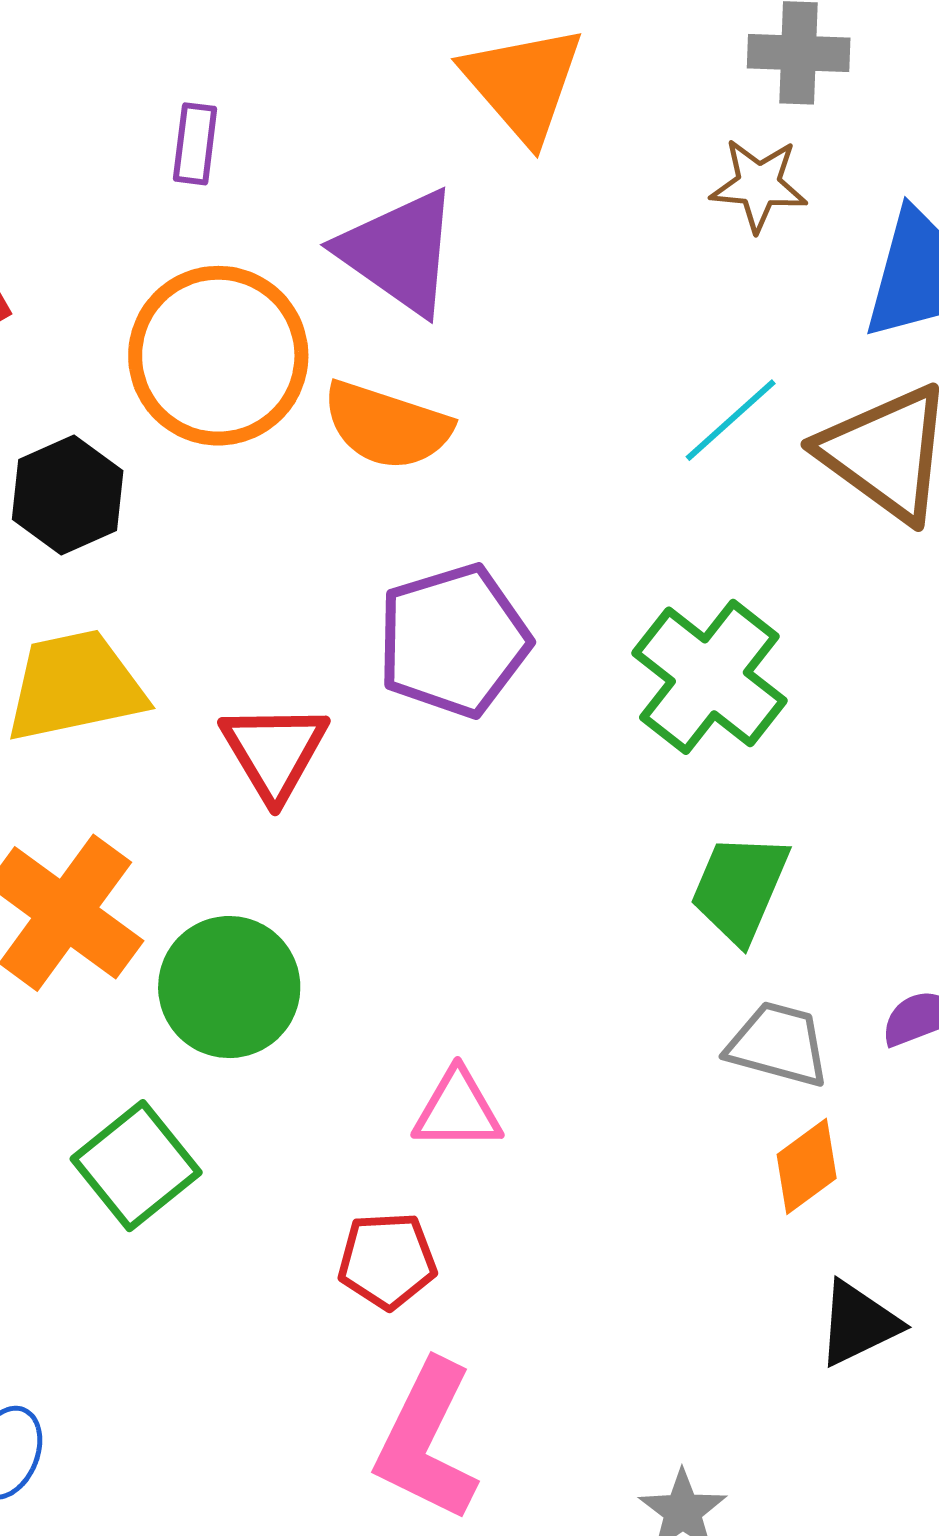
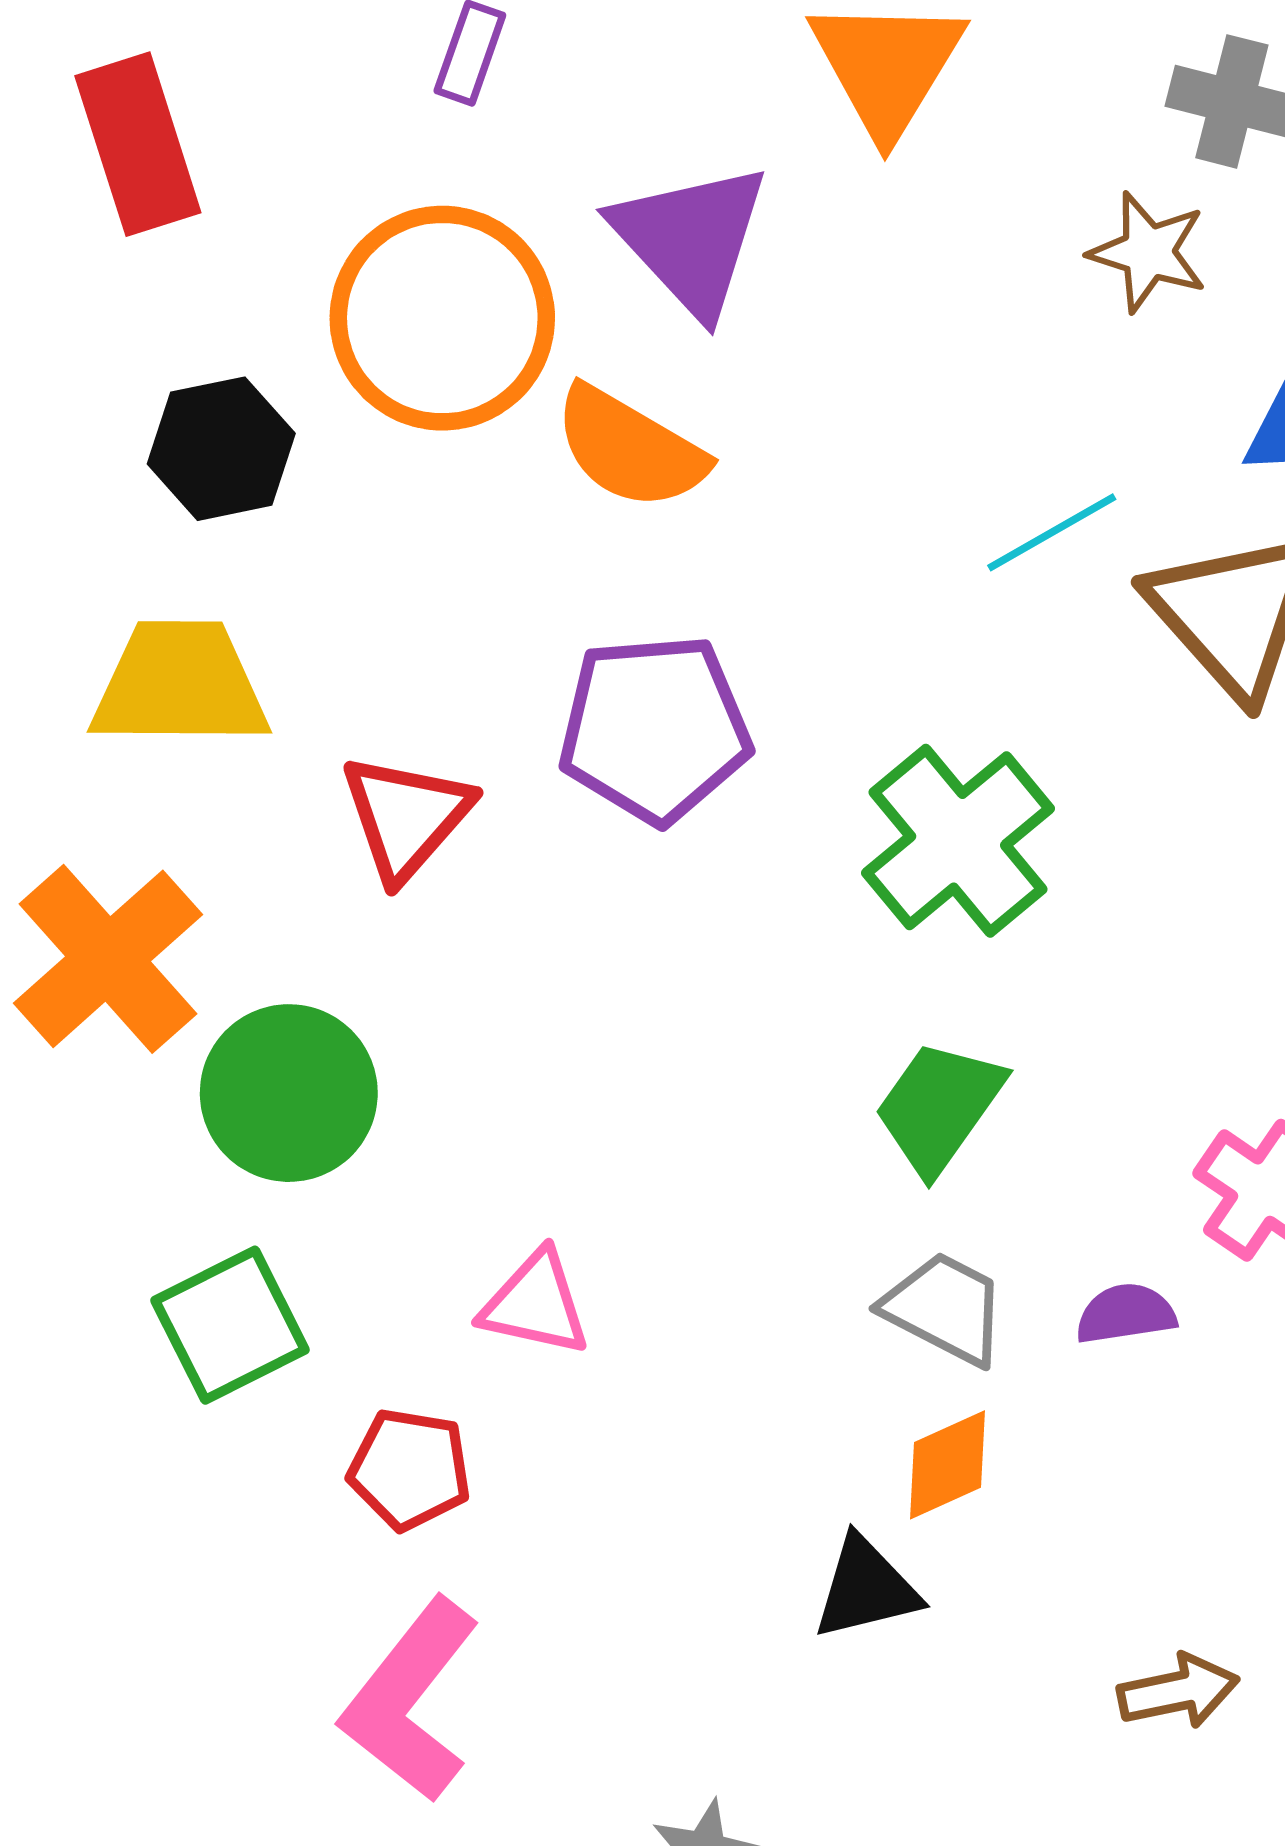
green square: (136, 1166) -> (230, 1325), moved
black triangle: (858, 1324) -> (866, 1588), moved

